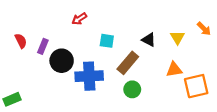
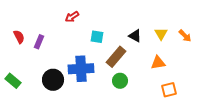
orange arrow: (204, 29) -> (185, 36), moved
black circle: (62, 61) -> (53, 80), moved
orange square: (196, 86) -> (169, 90), moved, size x0.7
green rectangle: (12, 99) -> (13, 81), moved, turned 63

